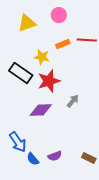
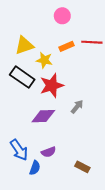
yellow triangle: (27, 23) -> (24, 45), moved
purple semicircle: (55, 156) -> (49, 152), moved
brown rectangle: (89, 158) -> (82, 167), moved
blue semicircle: (33, 159) -> (35, 168), turned -120

